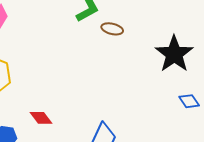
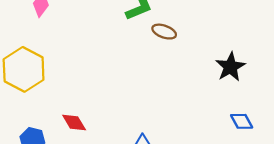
black star: (174, 54) -> (230, 67), size x0.7

